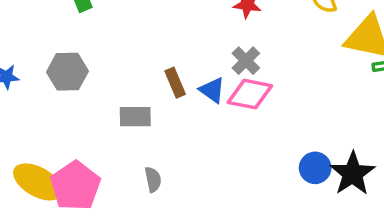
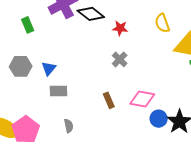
brown rectangle: (175, 83) -> (109, 100), moved
blue triangle: (212, 90) -> (49, 68), moved, turned 35
pink diamond: (250, 94) -> (142, 99), moved

